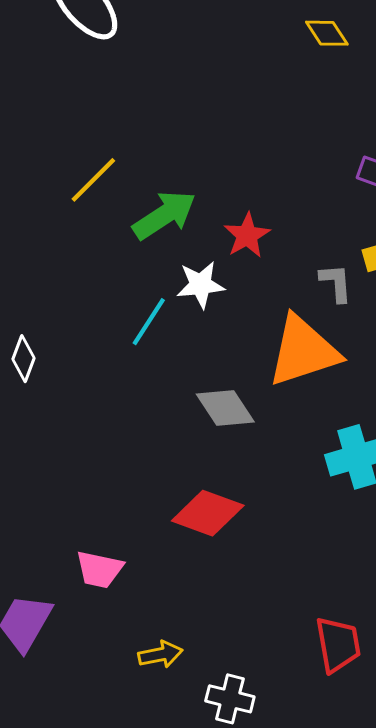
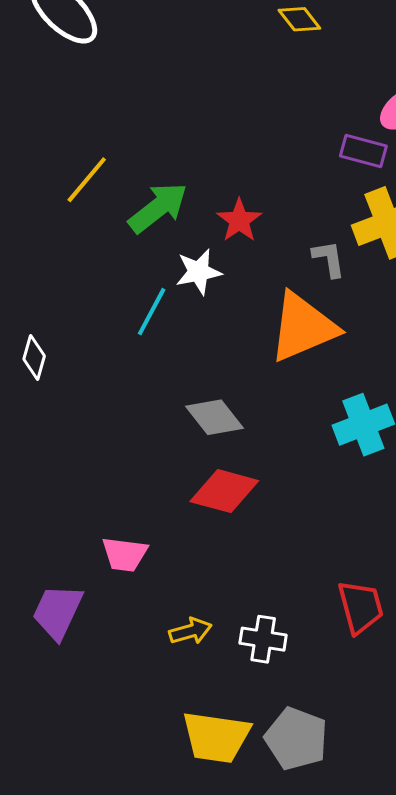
gray diamond: (225, 408) -> (214, 417), moved
white cross: (230, 699) -> (263, 639), moved

